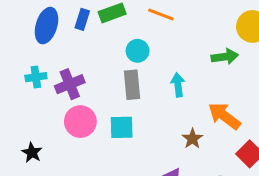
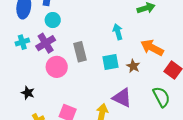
cyan circle: (138, 51) -> (53, 20), moved
gray rectangle: (132, 85) -> (80, 52), moved
cyan square: (122, 127) -> (111, 62), moved

